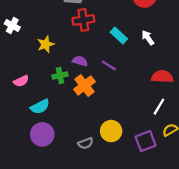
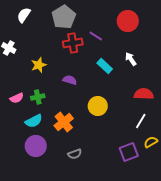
cyan rectangle: (119, 35) -> (105, 66), moved
purple line: (109, 65) -> (96, 36), moved
green cross: (60, 75) -> (38, 97), moved
orange cross: (84, 86) -> (64, 122), moved
yellow circle: (111, 131) -> (98, 106), moved

